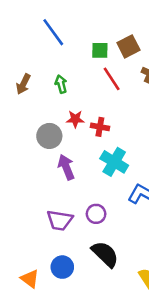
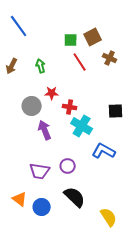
blue line: (53, 32) -> (19, 26), moved
red cross: (100, 127) -> (70, 107), moved
orange triangle: (30, 279) -> (20, 199), moved

